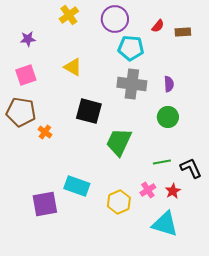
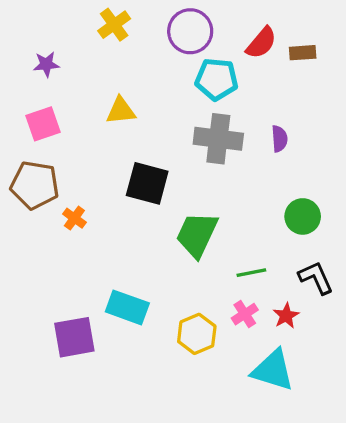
red semicircle: (158, 26) -> (261, 43), size x1.5
yellow triangle: (73, 67) -> (121, 111), turned -36
green circle: (168, 117) -> (303, 216), moved
green line: (162, 162) -> (251, 273), moved

